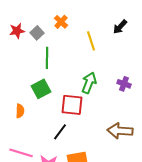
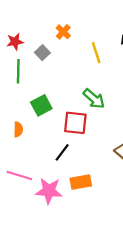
gray square: (37, 33) -> (42, 53), moved
green line: (47, 58) -> (18, 71), moved
green arrow: (89, 83) -> (94, 99), turned 110

